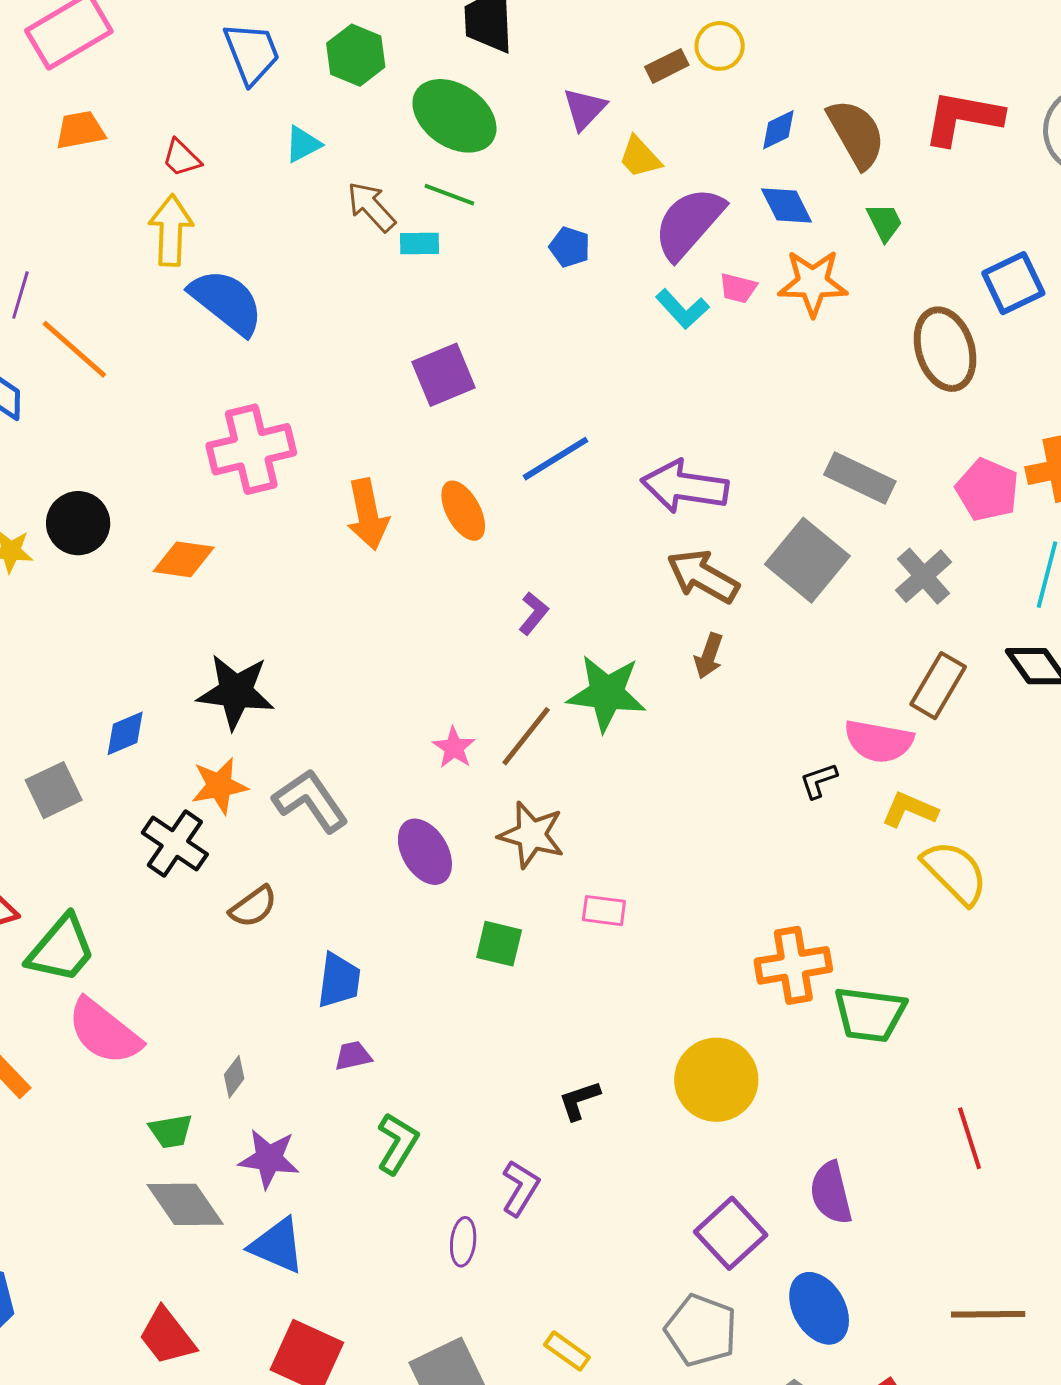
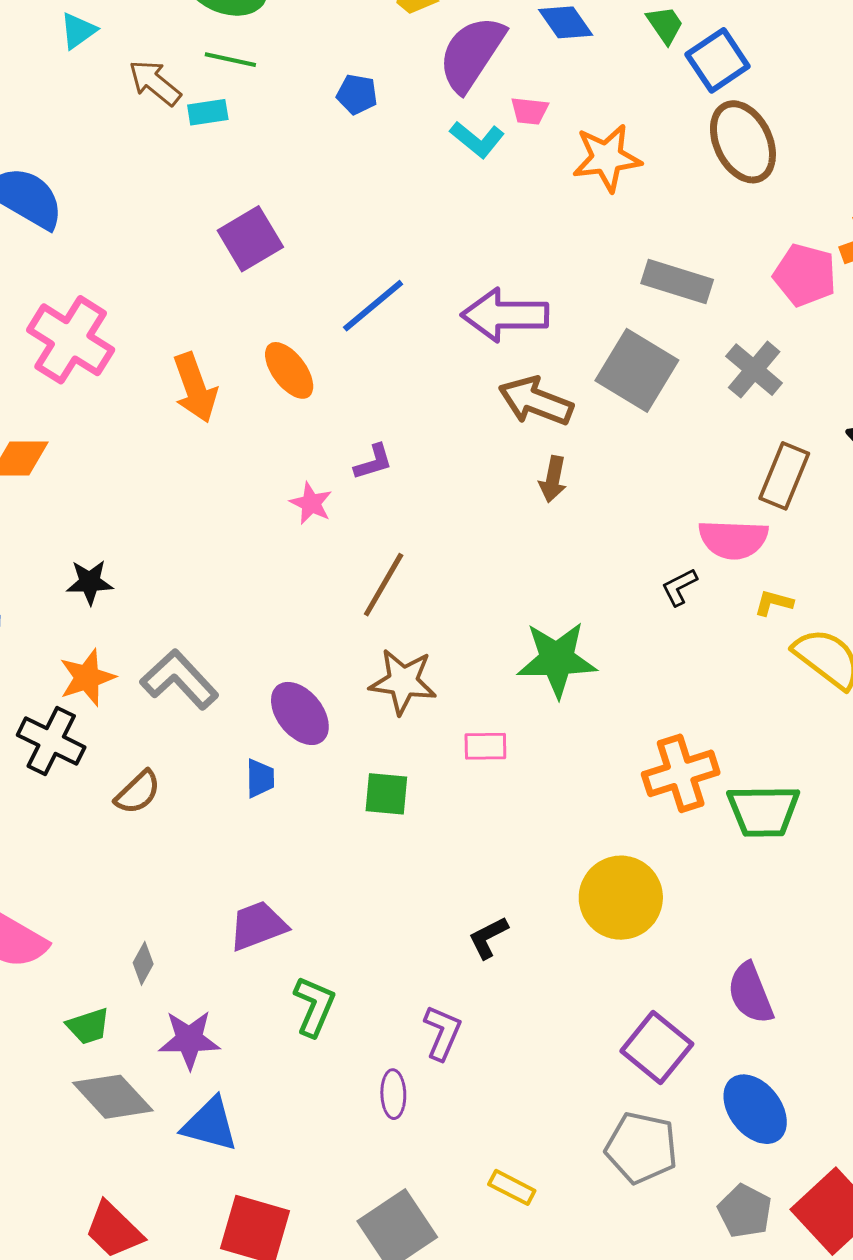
orange star: (813, 283) -> (607, 158), moved
blue square: (1013, 283) -> (718, 60), moved
pink cross: (251, 449) -> (71, 340), turned -36
purple L-shape: (534, 613) -> (373, 462), turned 42
black star: (236, 692) -> (90, 582), size x0.6
green star: (607, 693) -> (557, 659), moved
pink star: (454, 748) -> (311, 503), moved
yellow L-shape: (910, 810) -> (774, 603), size x0.7
blue trapezoid: (339, 980) -> (260, 778), moved, size x0.7
purple trapezoid: (353, 1056) -> (258, 926), size x1.6

